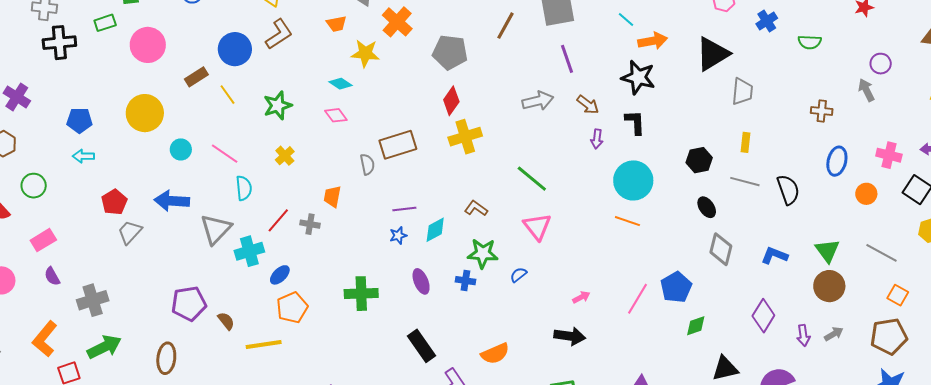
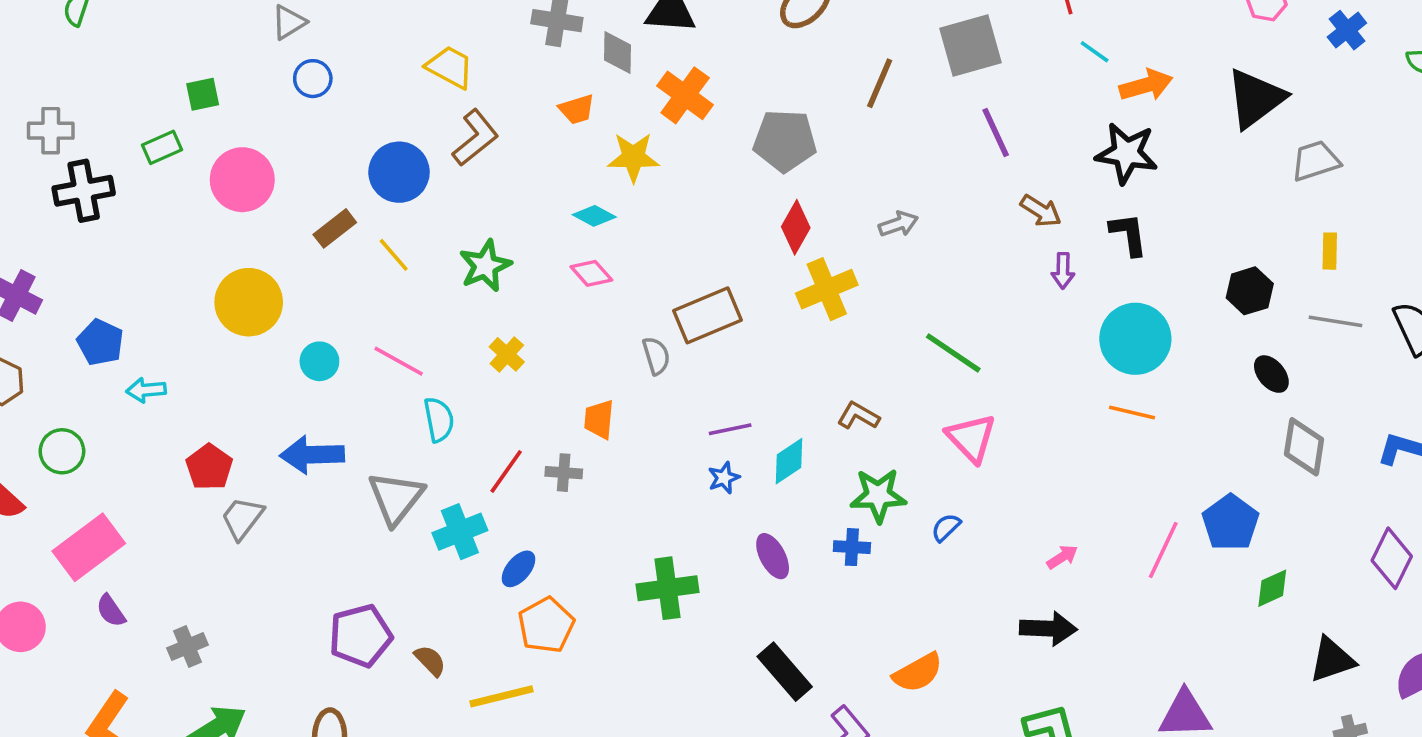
gray trapezoid: (742, 92) -> (1315, 161), turned -108
gray arrow: (538, 101) -> (898, 224), moved, size x0.7
blue pentagon: (79, 120) -> (100, 342), moved, turned 30
pink rectangle: (43, 240) -> (89, 547), size x1.5
gray cross: (93, 300) -> (187, 647), size x0.7

